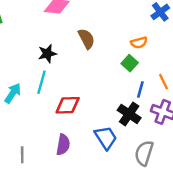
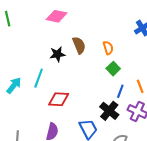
orange semicircle: (139, 43) -> (108, 48), moved, turned -96
black star: (47, 54) -> (57, 54), moved

